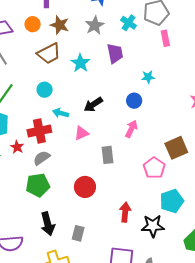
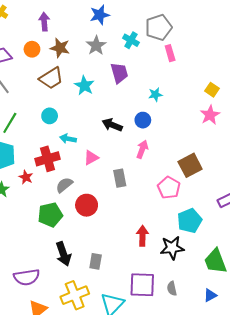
black arrow: (93, 105) -> (112, 125), moved, turned 60
gray semicircle: (42, 158) -> (64, 185), moved
red circle: (85, 187) -> (87, 205), moved

